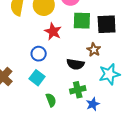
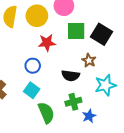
black square: (107, 24) -> (101, 34), turned 35
red star: (53, 32) -> (47, 43), turned -30
green semicircle: (51, 100) -> (46, 113), size x1.5

